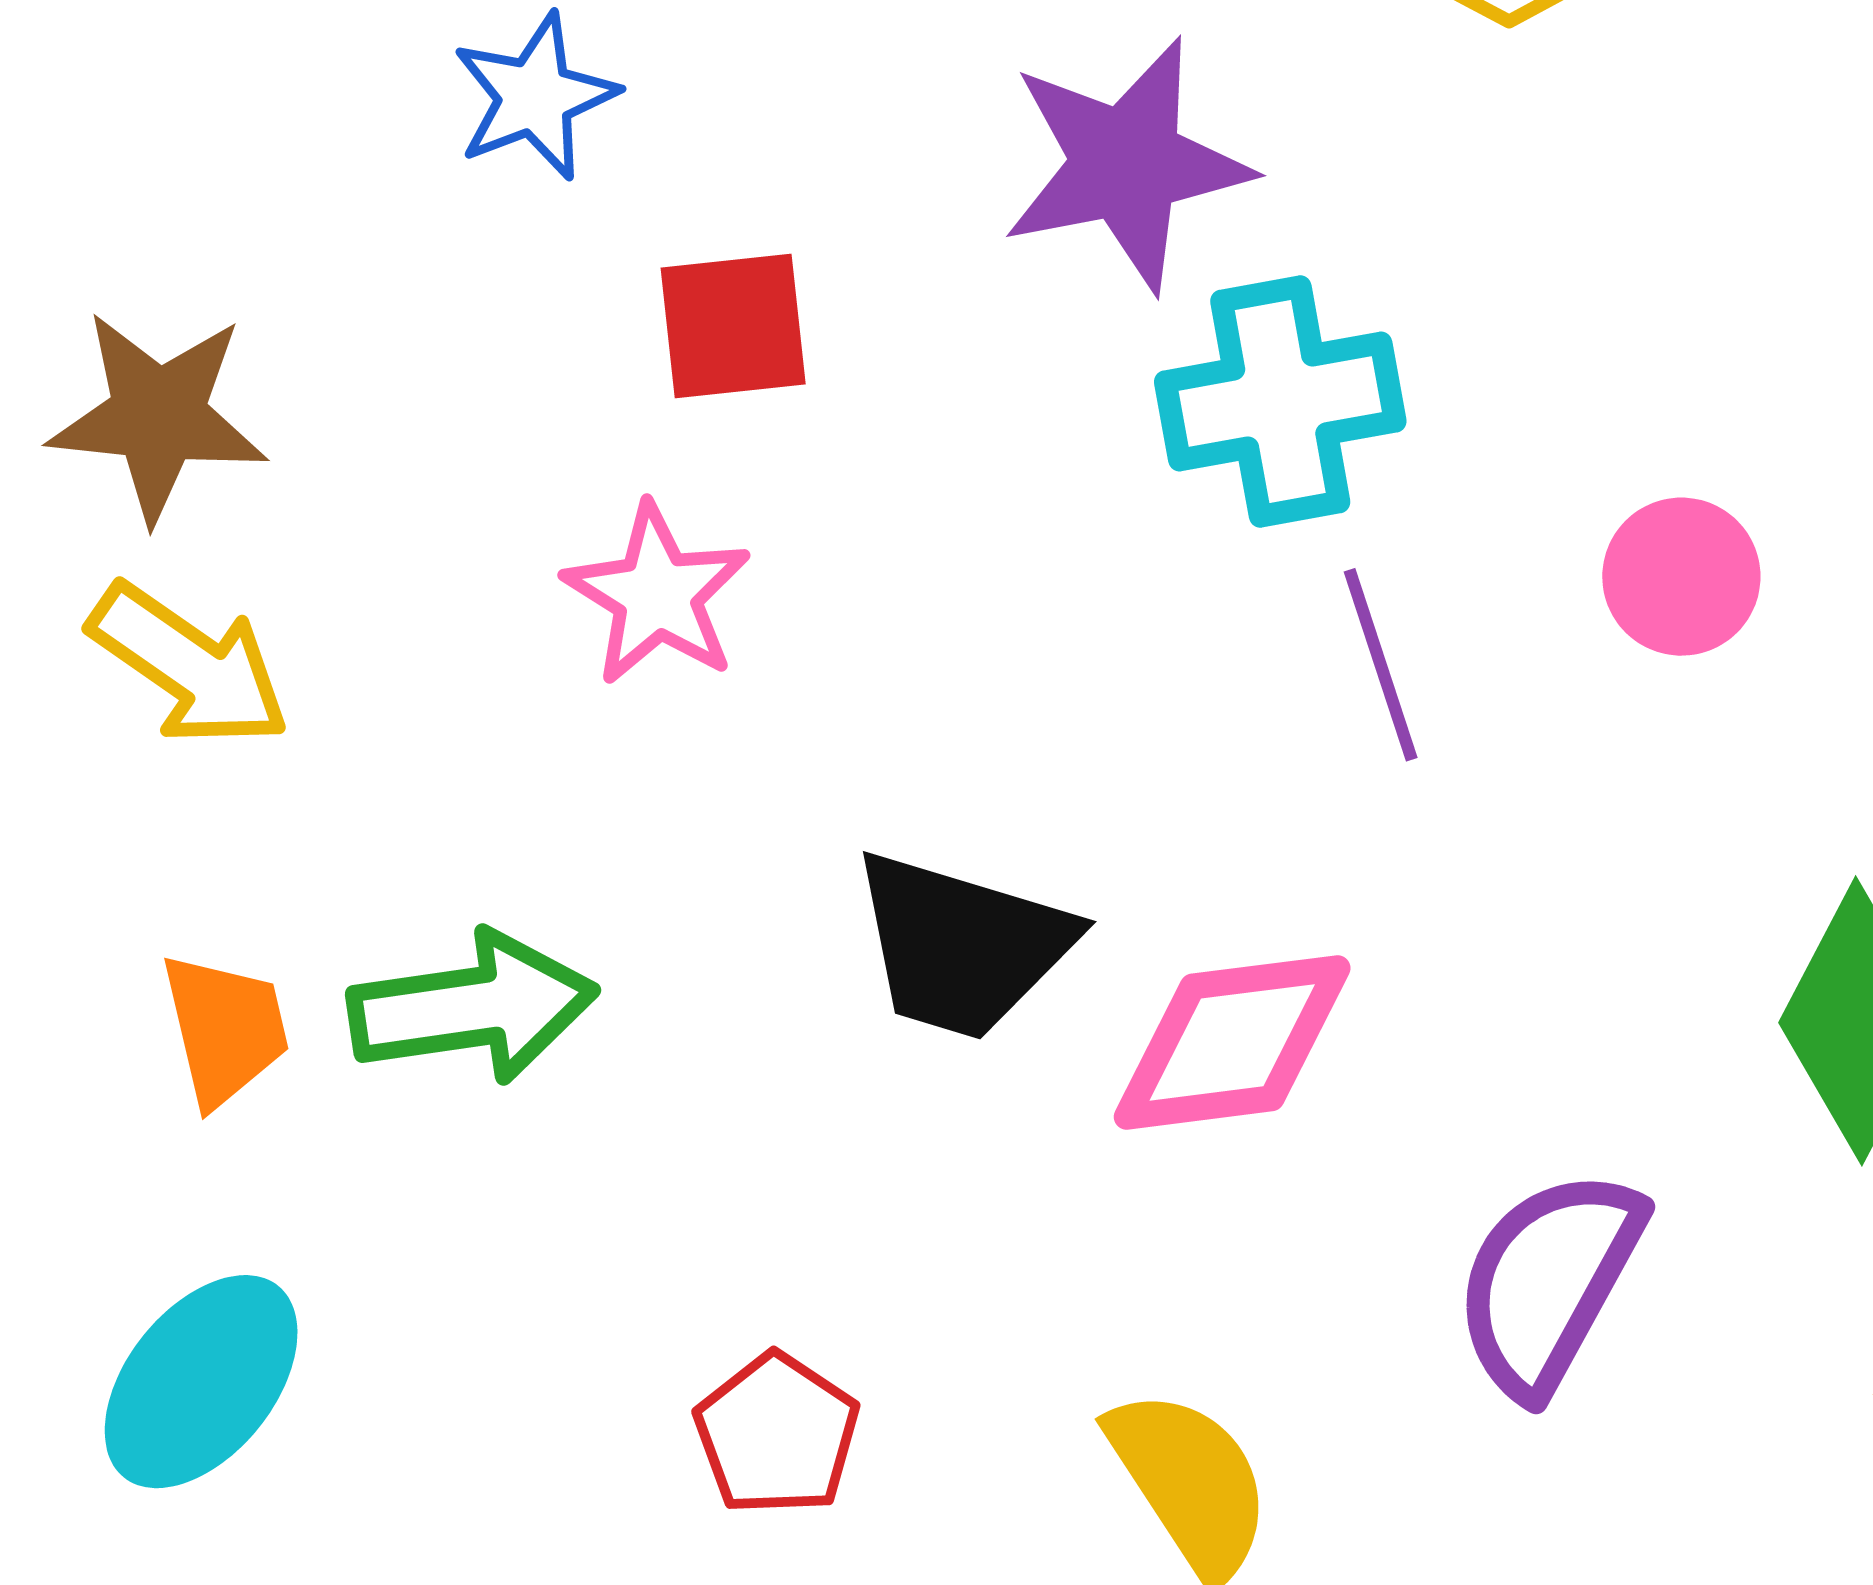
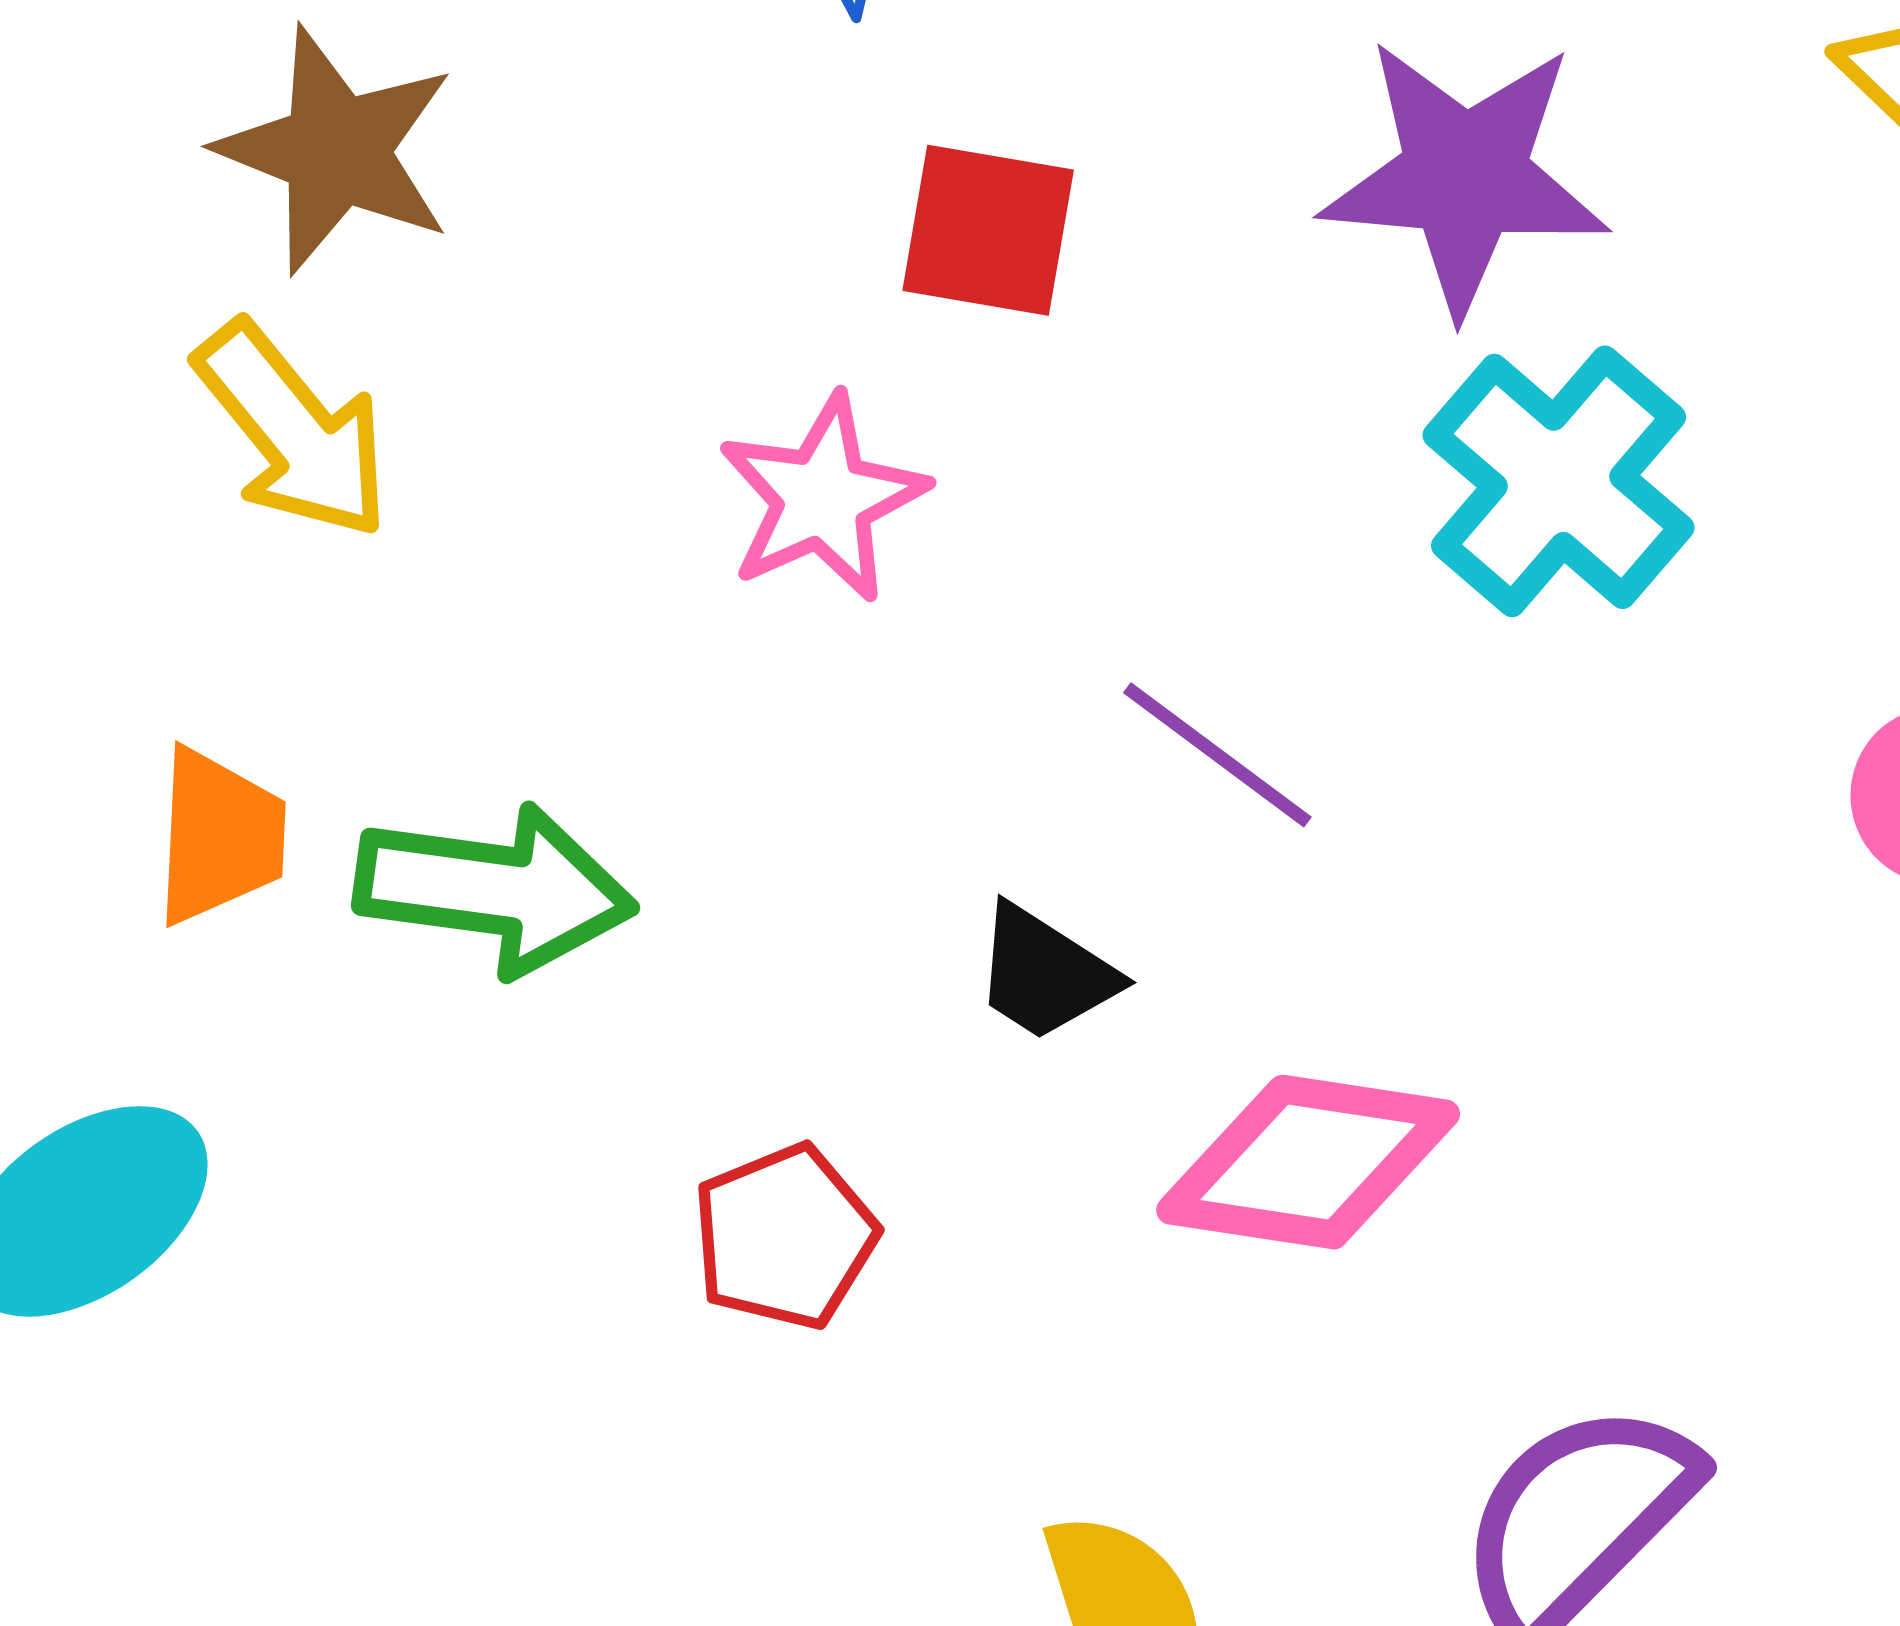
cyan cross: (1280, 401) -> (1559, 481), turned 35
purple line: (1381, 665) -> (1217, 755), moved, turned -51
black trapezoid: (962, 945) -> (1045, 973), size x0.6
red pentagon: (777, 1434) -> (785, 1237), moved

